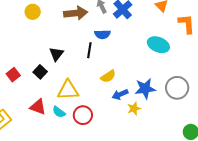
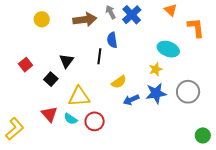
blue semicircle: (102, 34) -> (112, 40), turned 84
red square: (13, 75) -> (26, 65), moved
red triangle: (38, 107) -> (49, 114), turned 30
yellow star: (134, 109) -> (156, 69), moved

